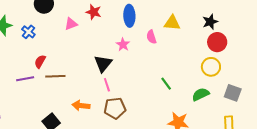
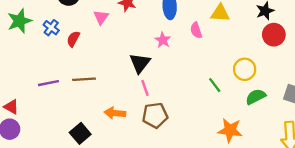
pink triangle: (71, 24) -> (101, 17), turned -32
red semicircle: (40, 61) -> (73, 39), moved
yellow circle: (211, 67) -> (245, 69), moved

